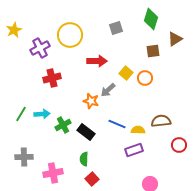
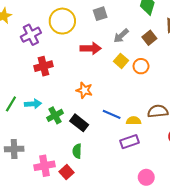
gray square: (116, 28) -> (100, 14), moved
brown square: (153, 51) -> (149, 38), turned -32
gray arrow: (108, 90) -> (121, 36), moved
red square: (92, 179) -> (67, 172), moved

